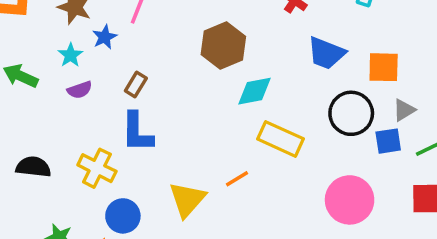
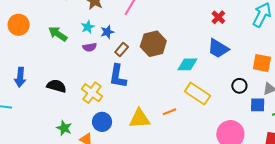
blue star: (105, 37) -> (107, 32), moved
brown hexagon: (223, 45) -> (153, 44), moved
blue trapezoid: (326, 53) -> (218, 48), moved
black circle: (351, 113) -> (239, 86), size x0.6
yellow triangle: (187, 200) -> (140, 119), turned 35

